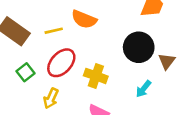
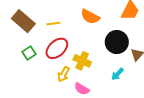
orange semicircle: (84, 19) -> (90, 17), moved
yellow arrow: (51, 98) -> (63, 74), moved

